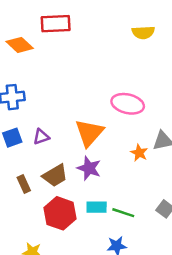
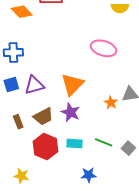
pink ellipse: (128, 104) -> (104, 48), moved
purple triangle: (41, 137) -> (34, 85), size x1.5
green line: (123, 213) -> (104, 142), moved

